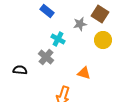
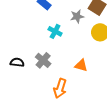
gray cross: (46, 57) -> (43, 60), moved

